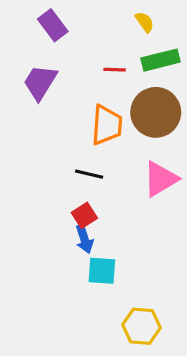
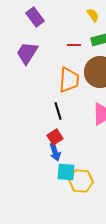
black line: (89, 174) -> (58, 111), turned 60
yellow hexagon: (141, 326) -> (81, 181), moved

